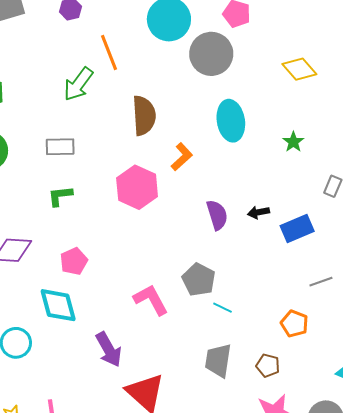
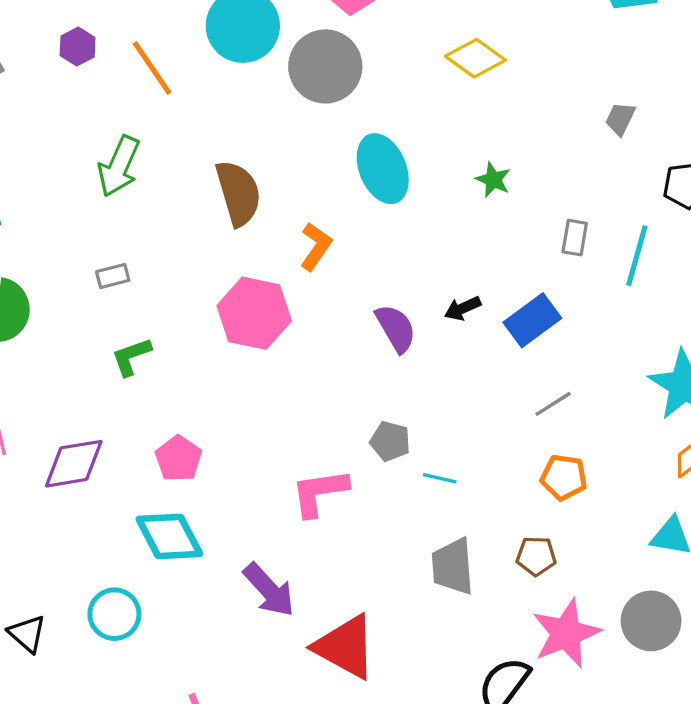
orange line: (109, 52) -> (152, 68), moved
gray rectangle: (60, 147) -> (113, 276), size x0.7
gray pentagon: (199, 280) -> (390, 441), size x0.7
gray line: (321, 282) -> (553, 404), moved
pink L-shape: (151, 300) -> (319, 492), turned -57

